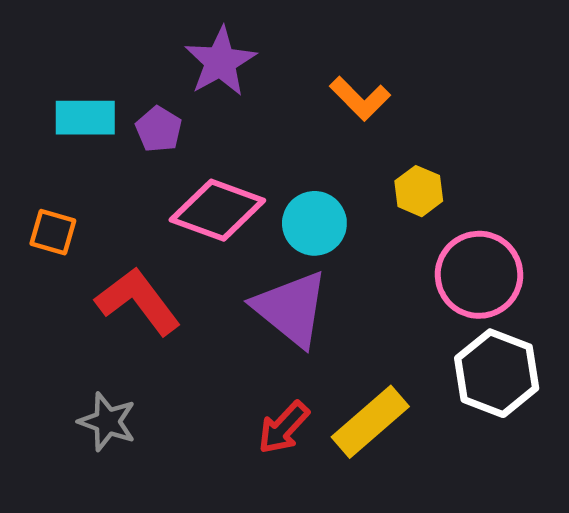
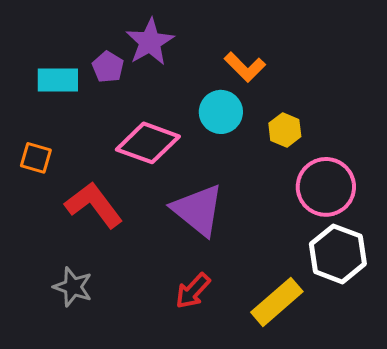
purple pentagon: (159, 129) -> (108, 67), moved
cyan circle: (314, 223) -> (221, 112), moved
yellow rectangle: (370, 422) -> (277, 302), moved

